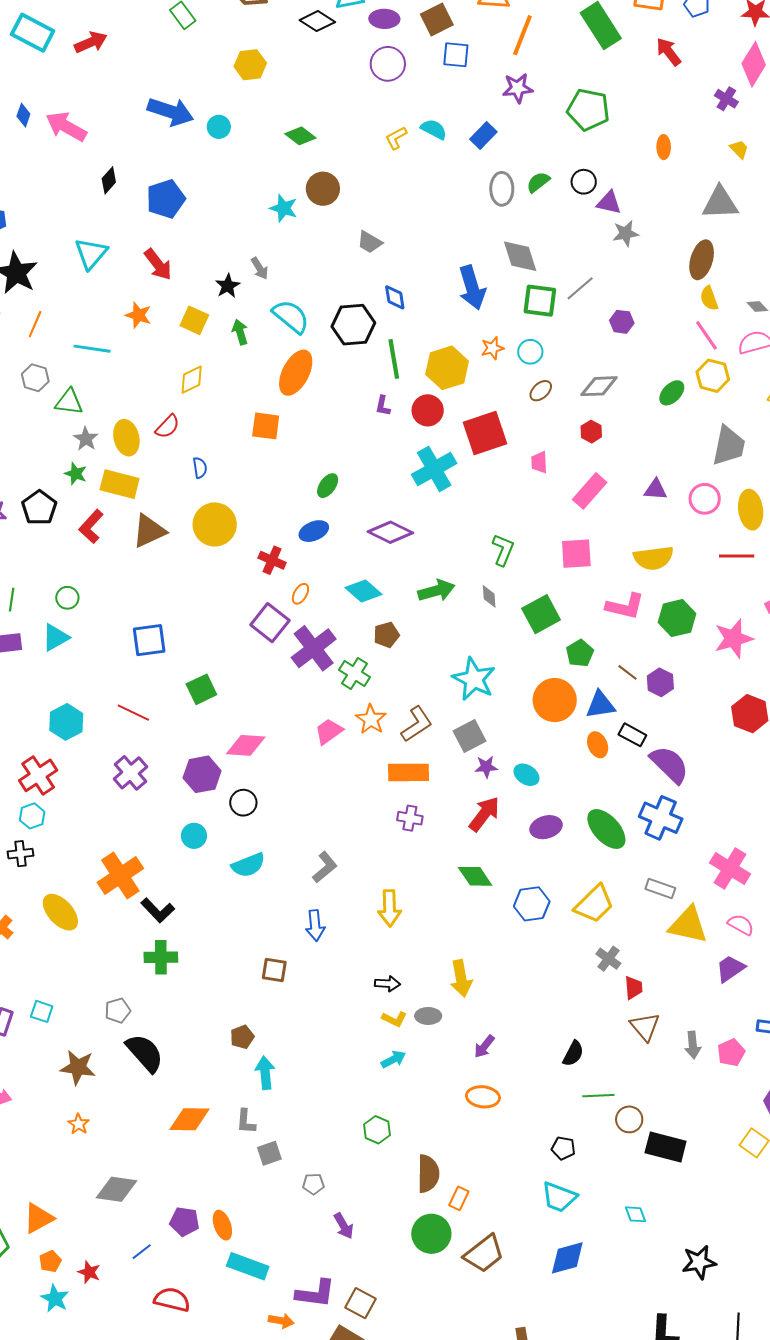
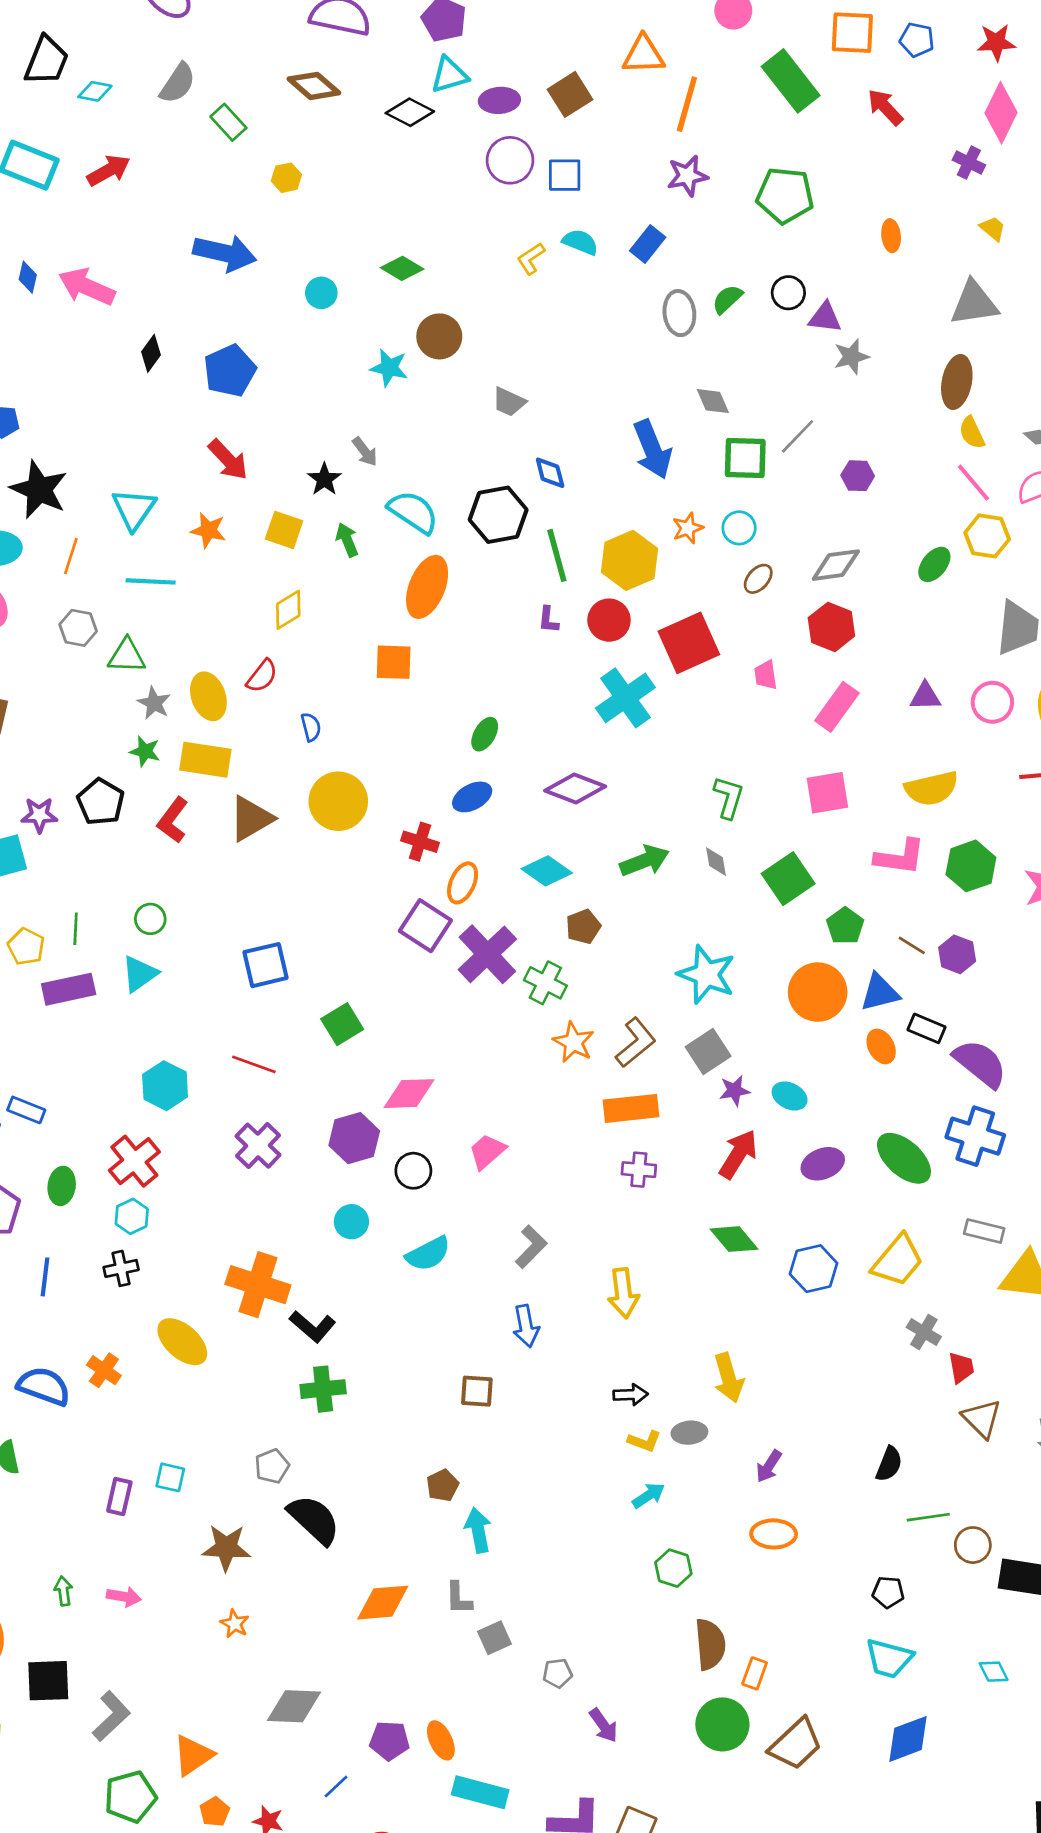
blue square: (456, 55) -> (565, 175), moved
yellow hexagon: (250, 65) -> (286, 178), moved, size x0.7
cyan circle: (219, 127) -> (321, 293), moved
cyan triangle: (91, 254) -> (134, 509), moved
gray diamond: (520, 256) -> (713, 401), size x0.7
red hexagon: (591, 432) -> (831, 627), size x1.6
orange ellipse: (300, 594) -> (463, 883), size x1.4
pink trapezoid: (329, 731) -> (487, 1151), moved
orange cross: (120, 875) -> (258, 1285), turned -33
green hexagon: (377, 1130) -> (673, 1568), moved

